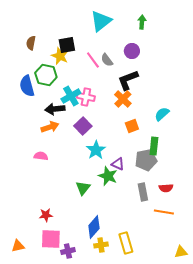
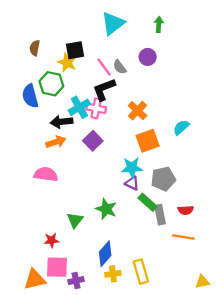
black L-shape: (128, 80) -> (104, 89), moved
orange square: (132, 126) -> (148, 141), size x1.5
green rectangle: (154, 146) -> (148, 202), moved, turned -54
cyan star: (96, 150) -> (132, 168), moved, turned 30
pink semicircle: (41, 156) -> (46, 174), size x1.5
green star: (108, 176) -> (106, 209), moved
green triangle: (83, 188) -> (75, 220), moved
orange triangle: (18, 246) -> (35, 279), moved, size x1.5

